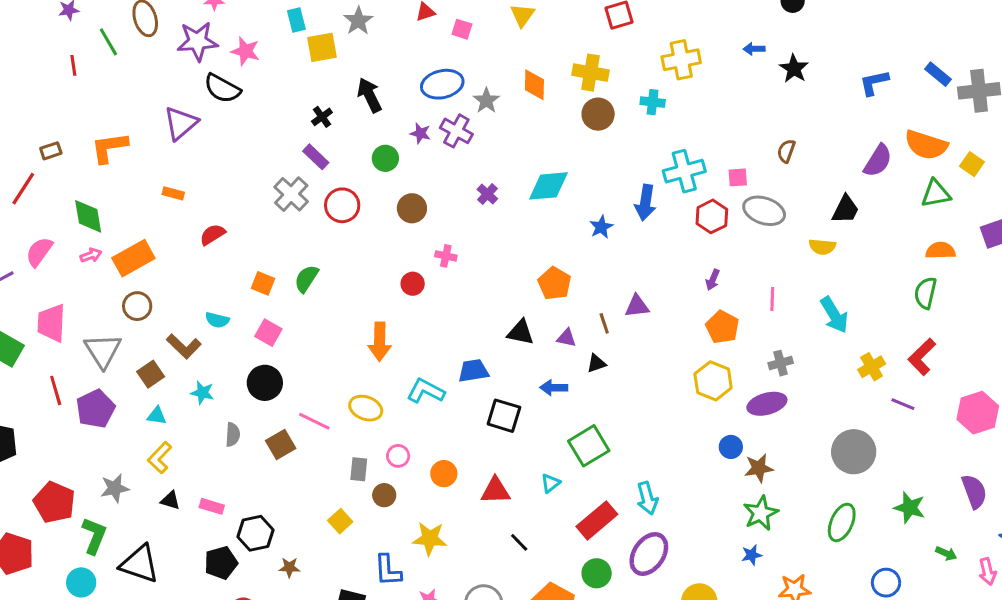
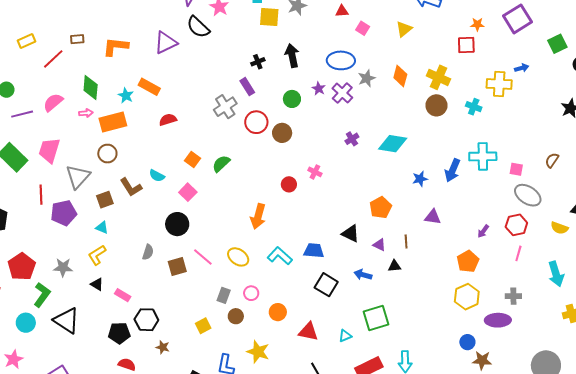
blue arrow: (754, 49) -> (522, 68), moved, turned 152
orange rectangle: (173, 193) -> (149, 87), size x1.5
brown circle: (412, 208) -> (282, 133), moved
red hexagon: (712, 216) -> (516, 225), moved
purple triangle: (637, 306) -> (433, 217), moved
orange pentagon: (722, 327) -> (468, 261), moved
cyan star: (202, 393) -> (126, 96), moved

